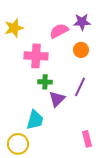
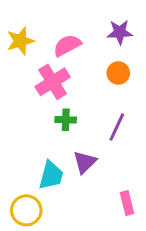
pink semicircle: (59, 31) -> (67, 45), moved
pink cross: (36, 56) -> (53, 82), turned -35
purple triangle: (57, 99) -> (85, 162), moved

